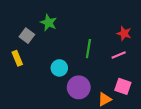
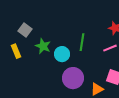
green star: (49, 23) -> (43, 46), moved
cyan circle: (59, 68) -> (62, 54), moved

